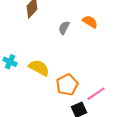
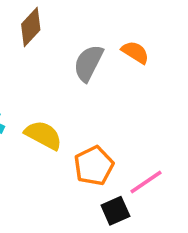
gray semicircle: (64, 28) -> (88, 63), size x1.5

